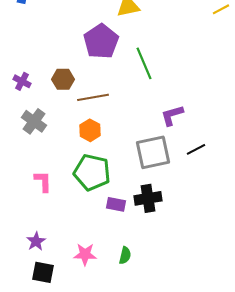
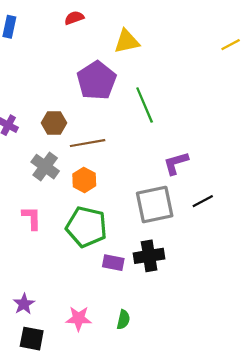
gray cross: (34, 121) -> (45, 167), moved
pink L-shape: (43, 181) -> (32, 218), moved

